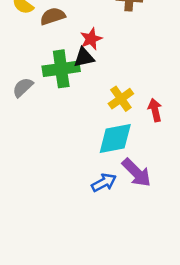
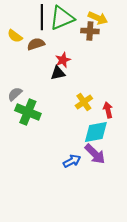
green cross: (61, 69) -> (28, 112), moved, turned 30
cyan diamond: (115, 139) -> (96, 132), moved

